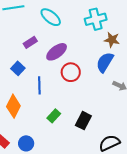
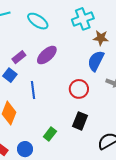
purple rectangle: (30, 42) -> (19, 57), moved
red circle: (71, 72) -> (79, 89), moved
green rectangle: (54, 116) -> (50, 134), moved

